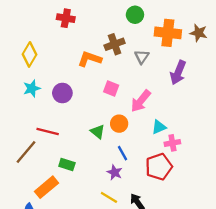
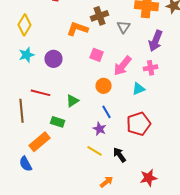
green triangle: (98, 132) -> (73, 101), moved, turned 48
pink cross: (172, 143) -> (151, 68), moved
brown line: (26, 152) -> (22, 111), turned -45

